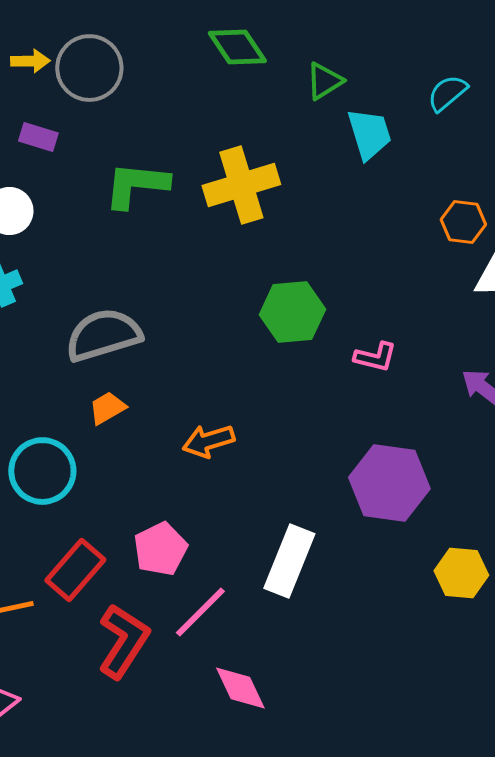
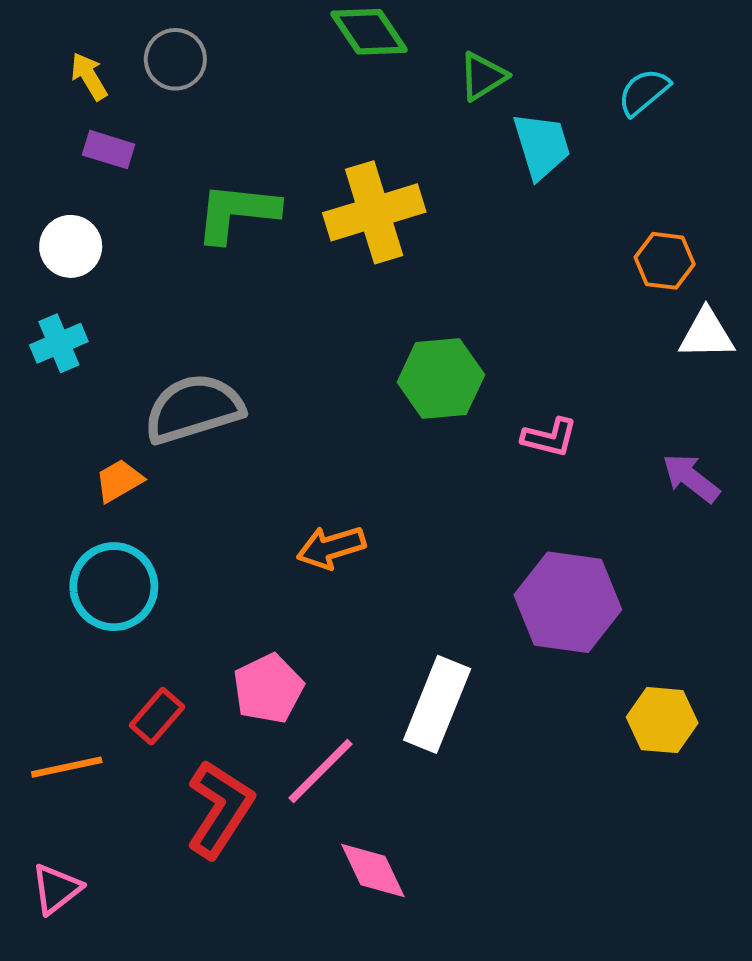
yellow arrow: (30, 61) -> (89, 76), moved, turned -120
gray circle: (89, 68) -> (175, 59), size x0.7
orange trapezoid: (107, 408) -> (119, 481), moved
red rectangle: (75, 570) -> (157, 716), size x0.7

